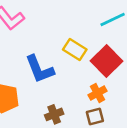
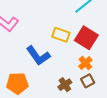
brown cross: (54, 114) -> (65, 85), moved

